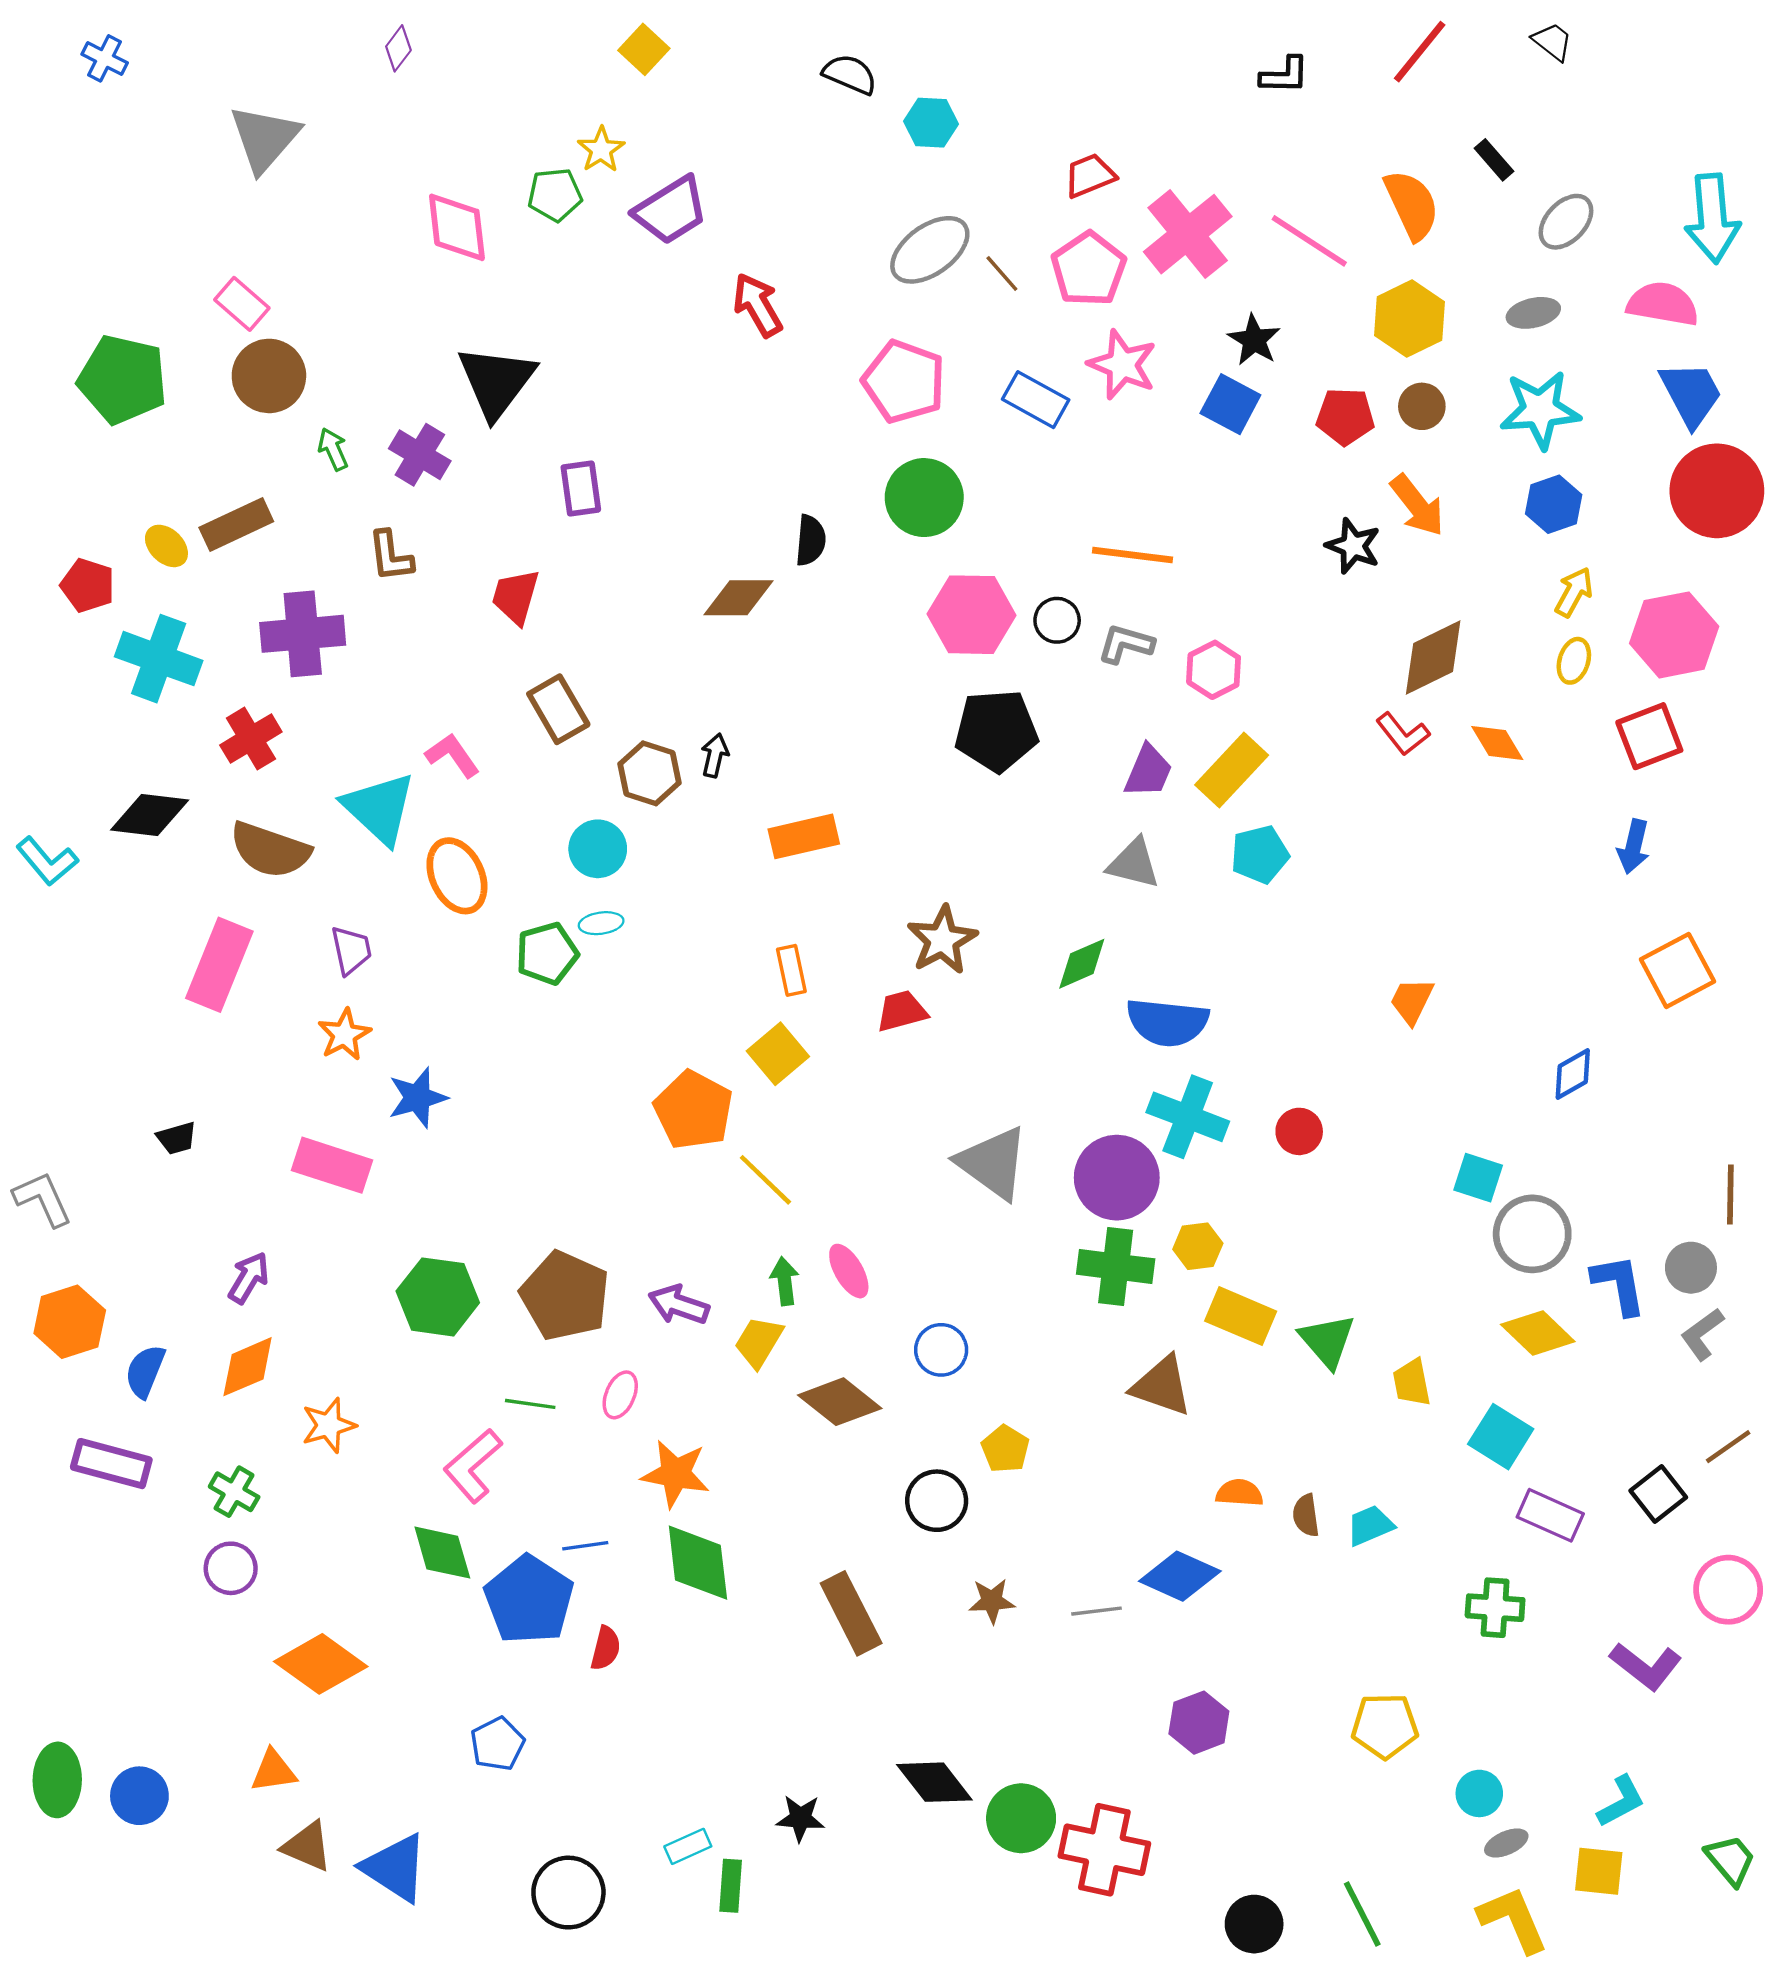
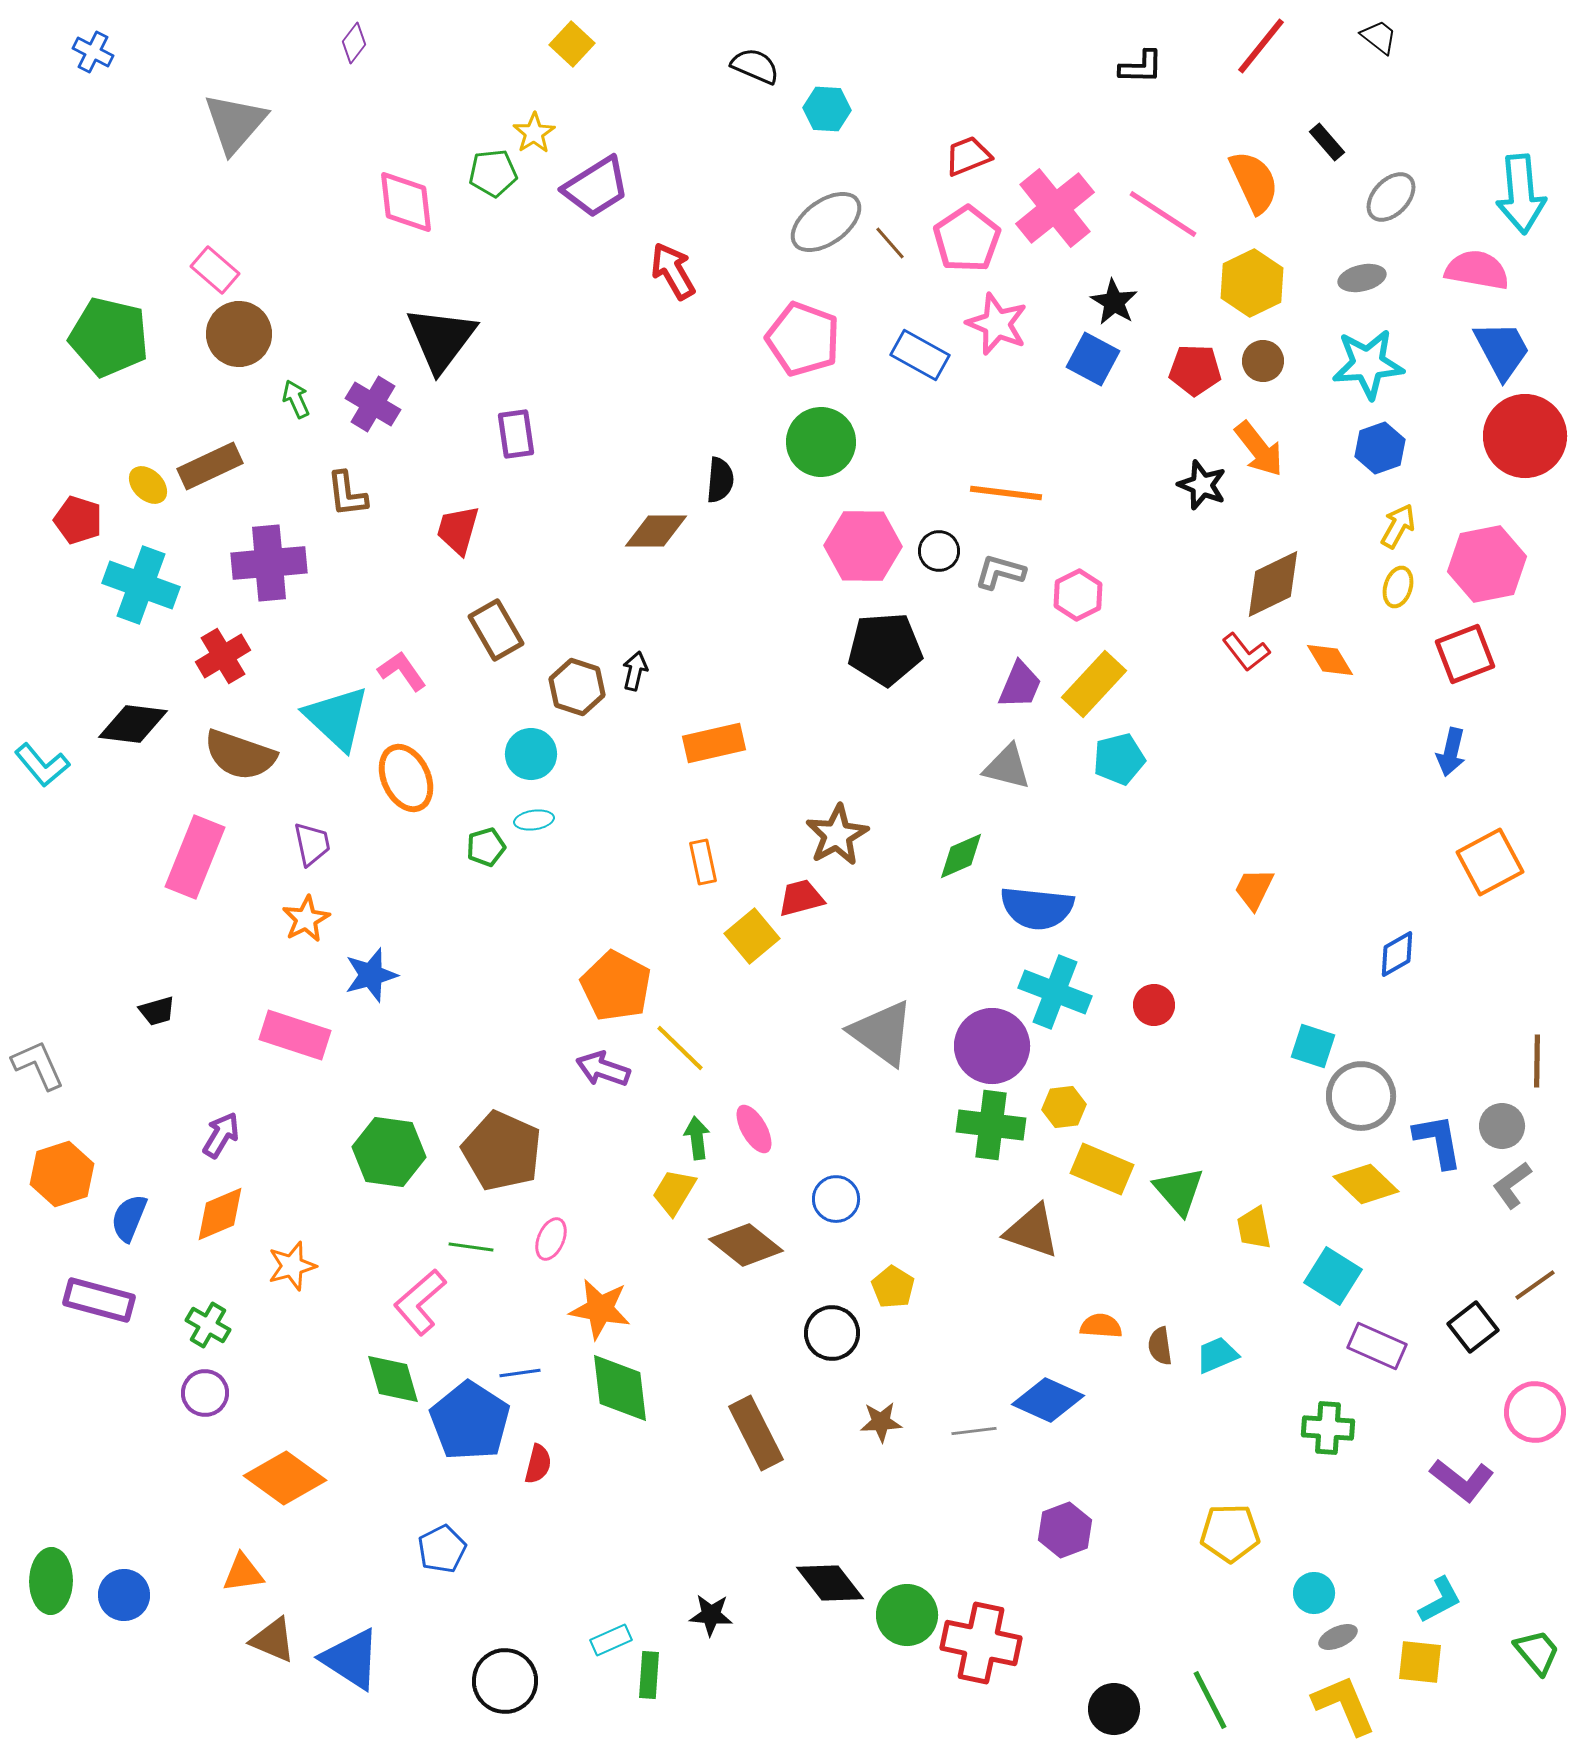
green pentagon: (547, 954) -> (486, 847), size x0.7
yellow square: (778, 1054) -> (752, 936), moved
purple arrow: (679, 1305) -> (603, 1069), moved

